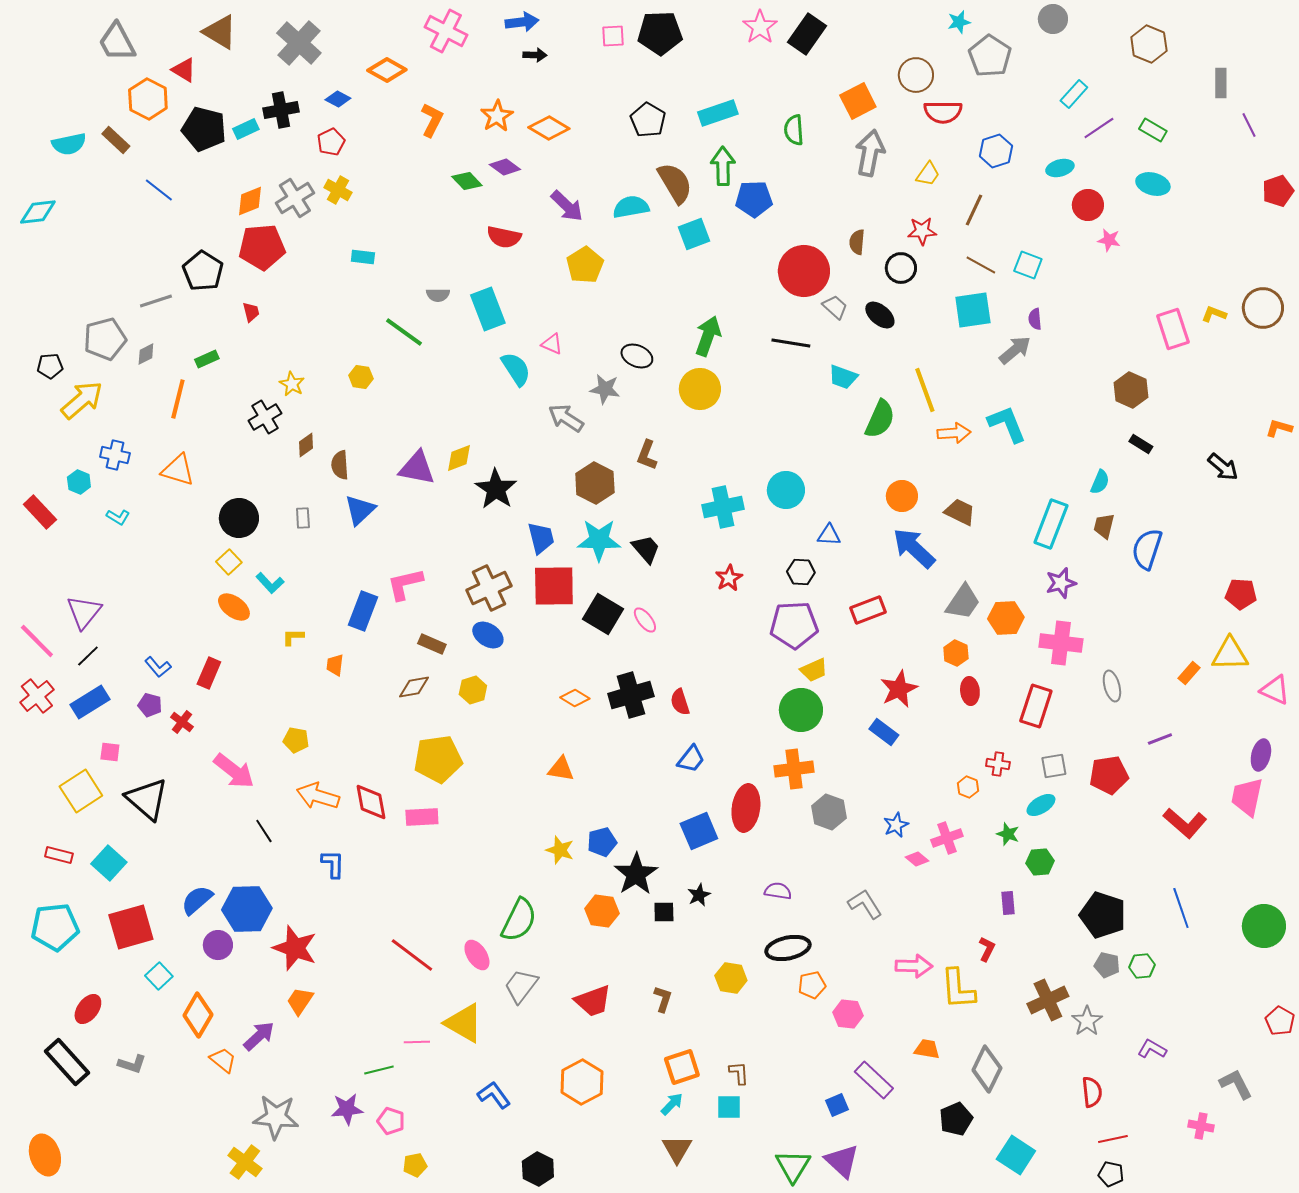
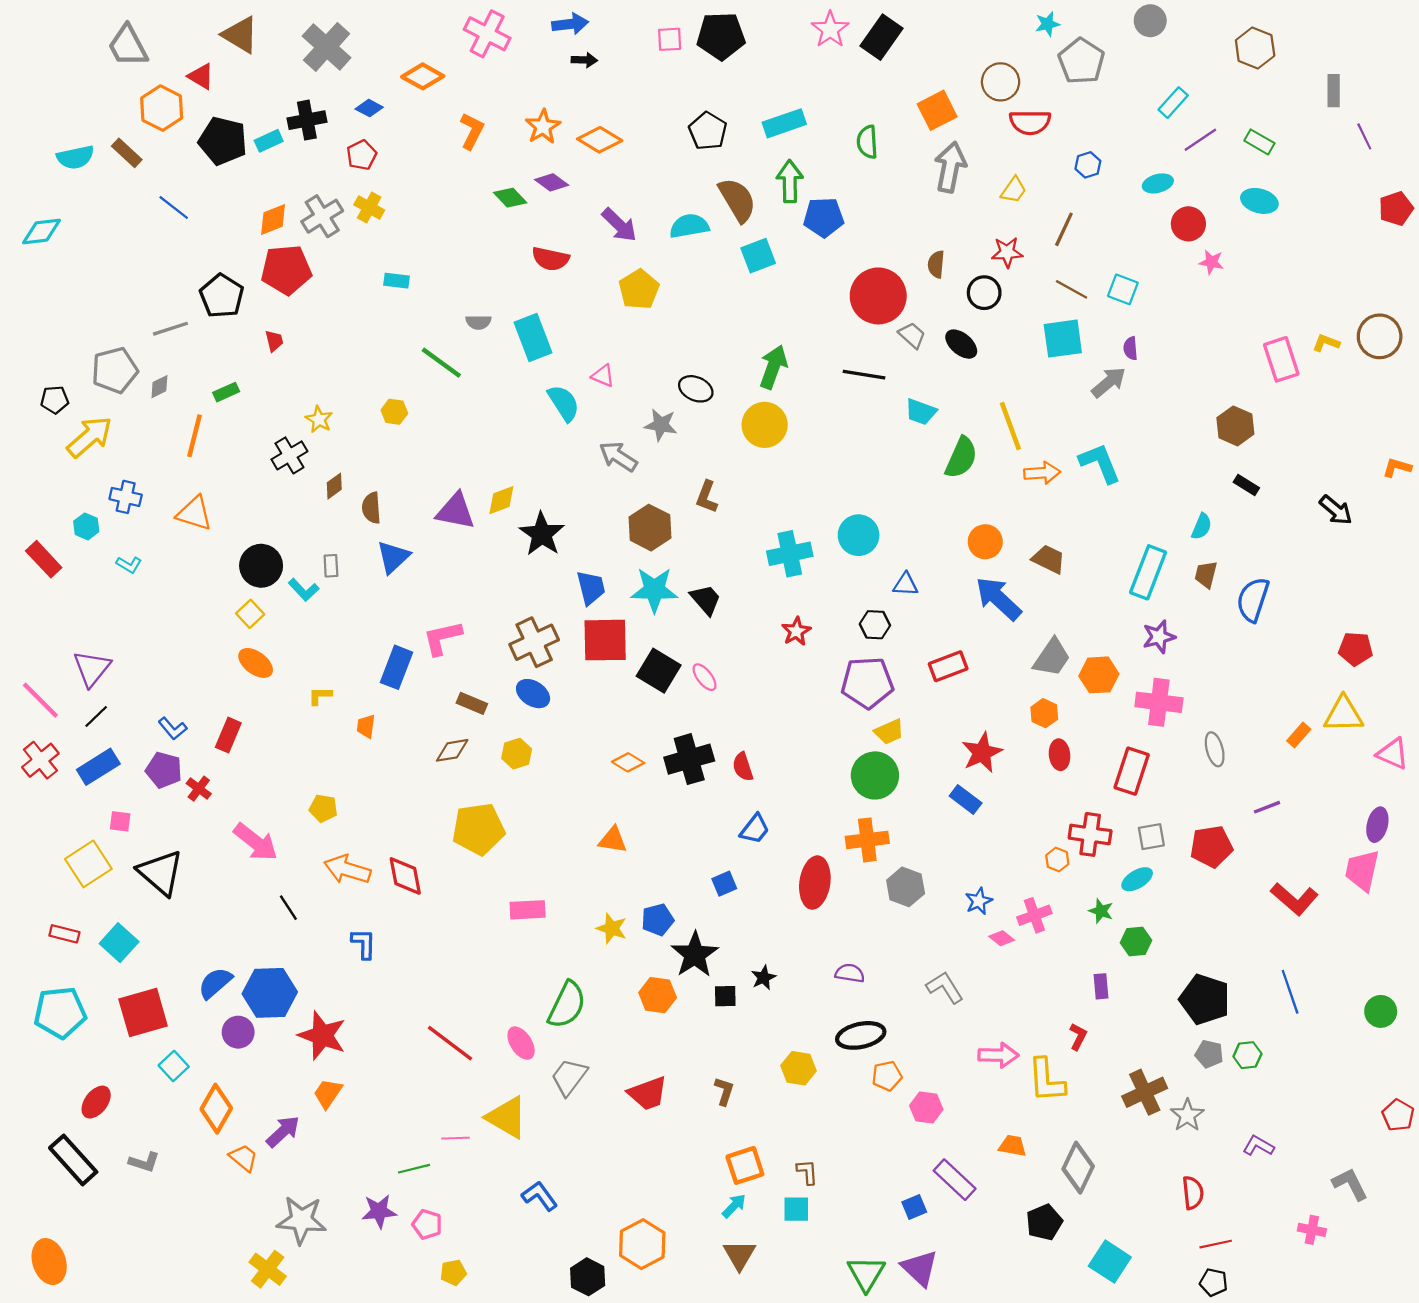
blue hexagon: (996, 151) -> (1088, 165), size x0.7
cyan L-shape: (270, 583) -> (304, 590), moved
purple pentagon: (150, 705) -> (164, 770), size x1.4
red cross: (998, 764) -> (1090, 834), size x1.6
pink rectangle: (422, 817) -> (528, 910), moved
blue square: (699, 831) -> (724, 884), moved, size x0.6
green circle: (1264, 926) -> (1381, 1011), size x0.7
orange hexagon: (582, 1082) -> (642, 1244), moved

